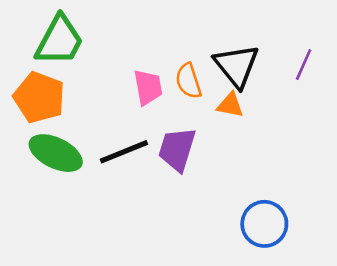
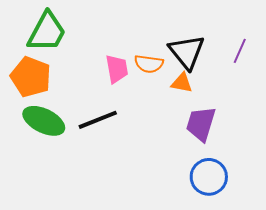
orange semicircle: (188, 81) -> (149, 64), turned -64
purple trapezoid: (177, 149) -> (201, 124), moved

